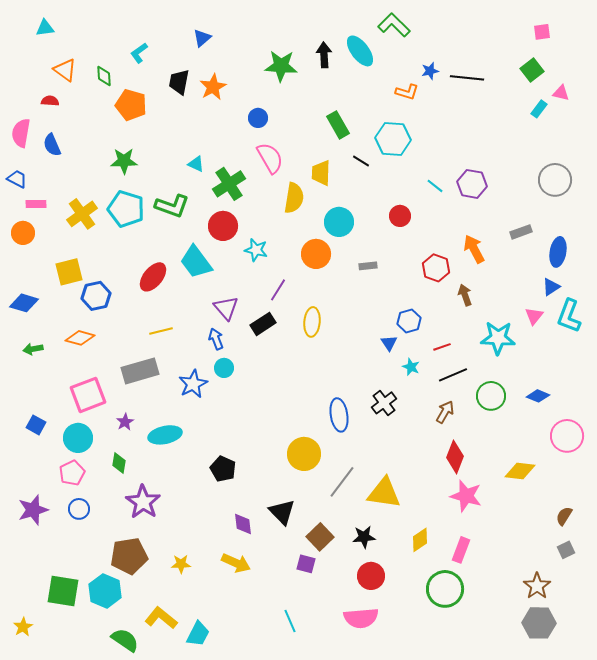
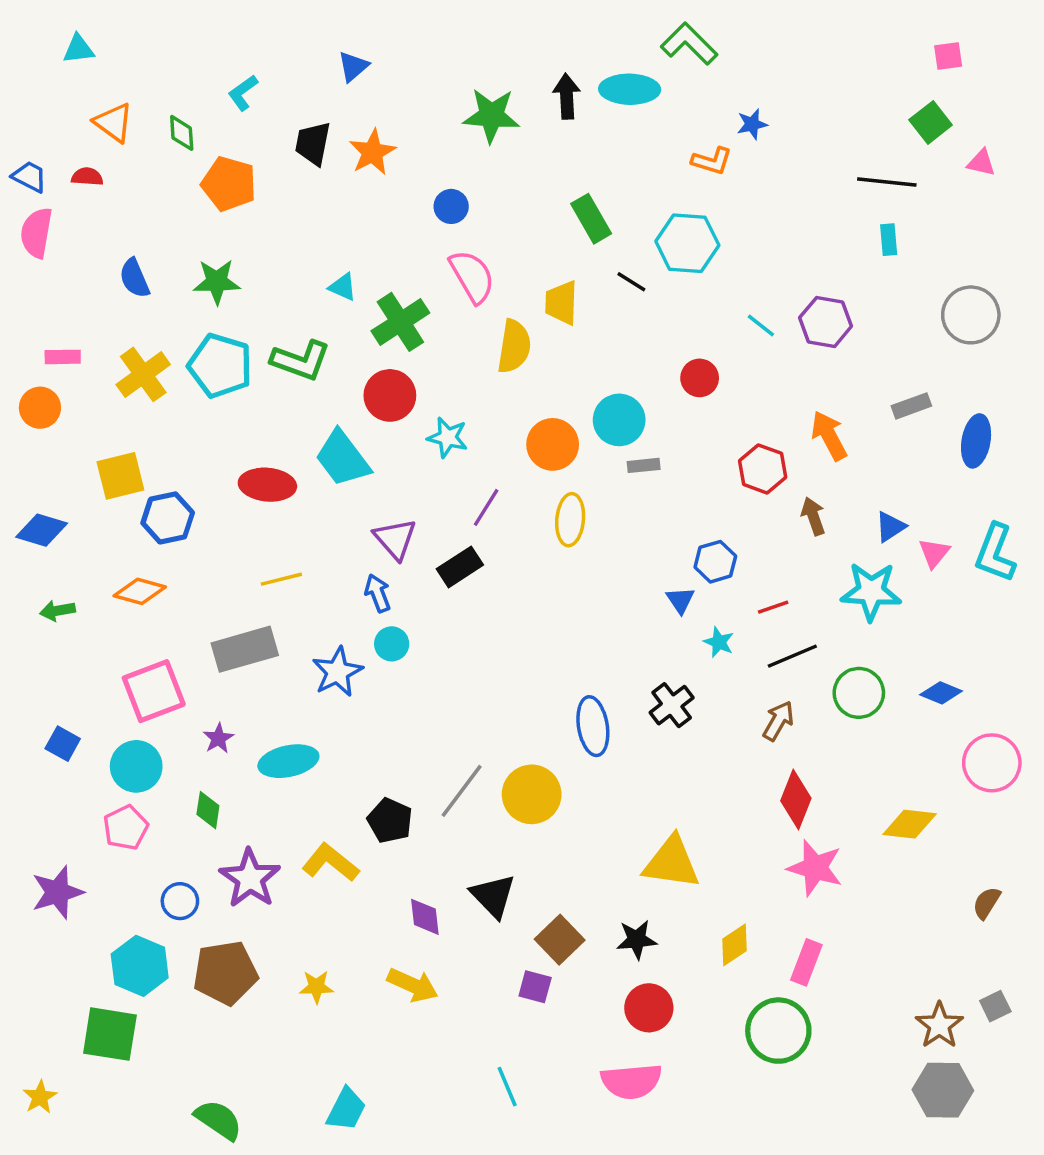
cyan ellipse: (360, 51) -> (630, 89), turned -52
black line: (467, 78) -> (887, 182), moved
cyan rectangle: (539, 109) -> (889, 240), moved, turned -42
blue semicircle: (52, 145) -> (134, 278), moved
blue trapezoid: (17, 179) -> (29, 177), moved
cyan circle: (339, 222) -> (619, 420), moved
red ellipse: (153, 277) -> (267, 485), turned 56
blue triangle: (551, 287) -> (890, 527), moved
yellow ellipse: (312, 322) -> (570, 520), moved
gray line: (342, 482) -> (462, 791), moved
blue circle: (79, 509) -> (180, 901), moved
gray square: (566, 550) -> (995, 1006), moved
cyan hexagon: (105, 591) -> (140, 966), moved
yellow L-shape: (161, 618) -> (330, 863), moved

